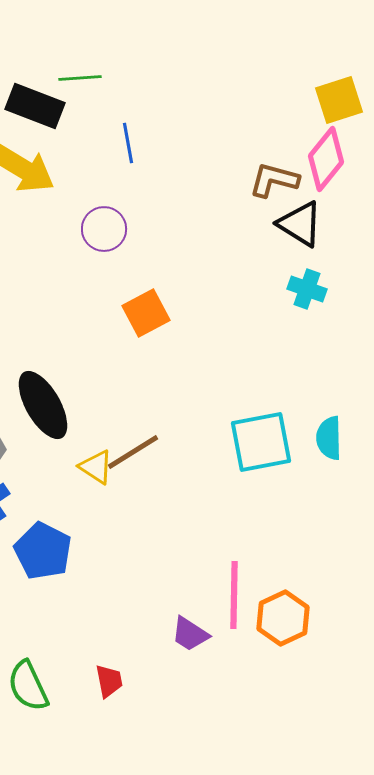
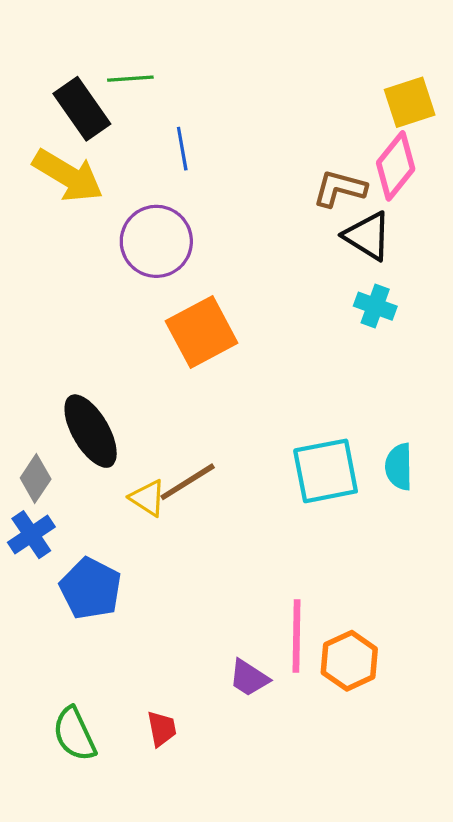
black rectangle: (35, 106) -> (82, 109), turned 34
purple circle: (104, 229) -> (156, 241), size x1.5
orange square: (146, 313) -> (202, 332), size x1.4

